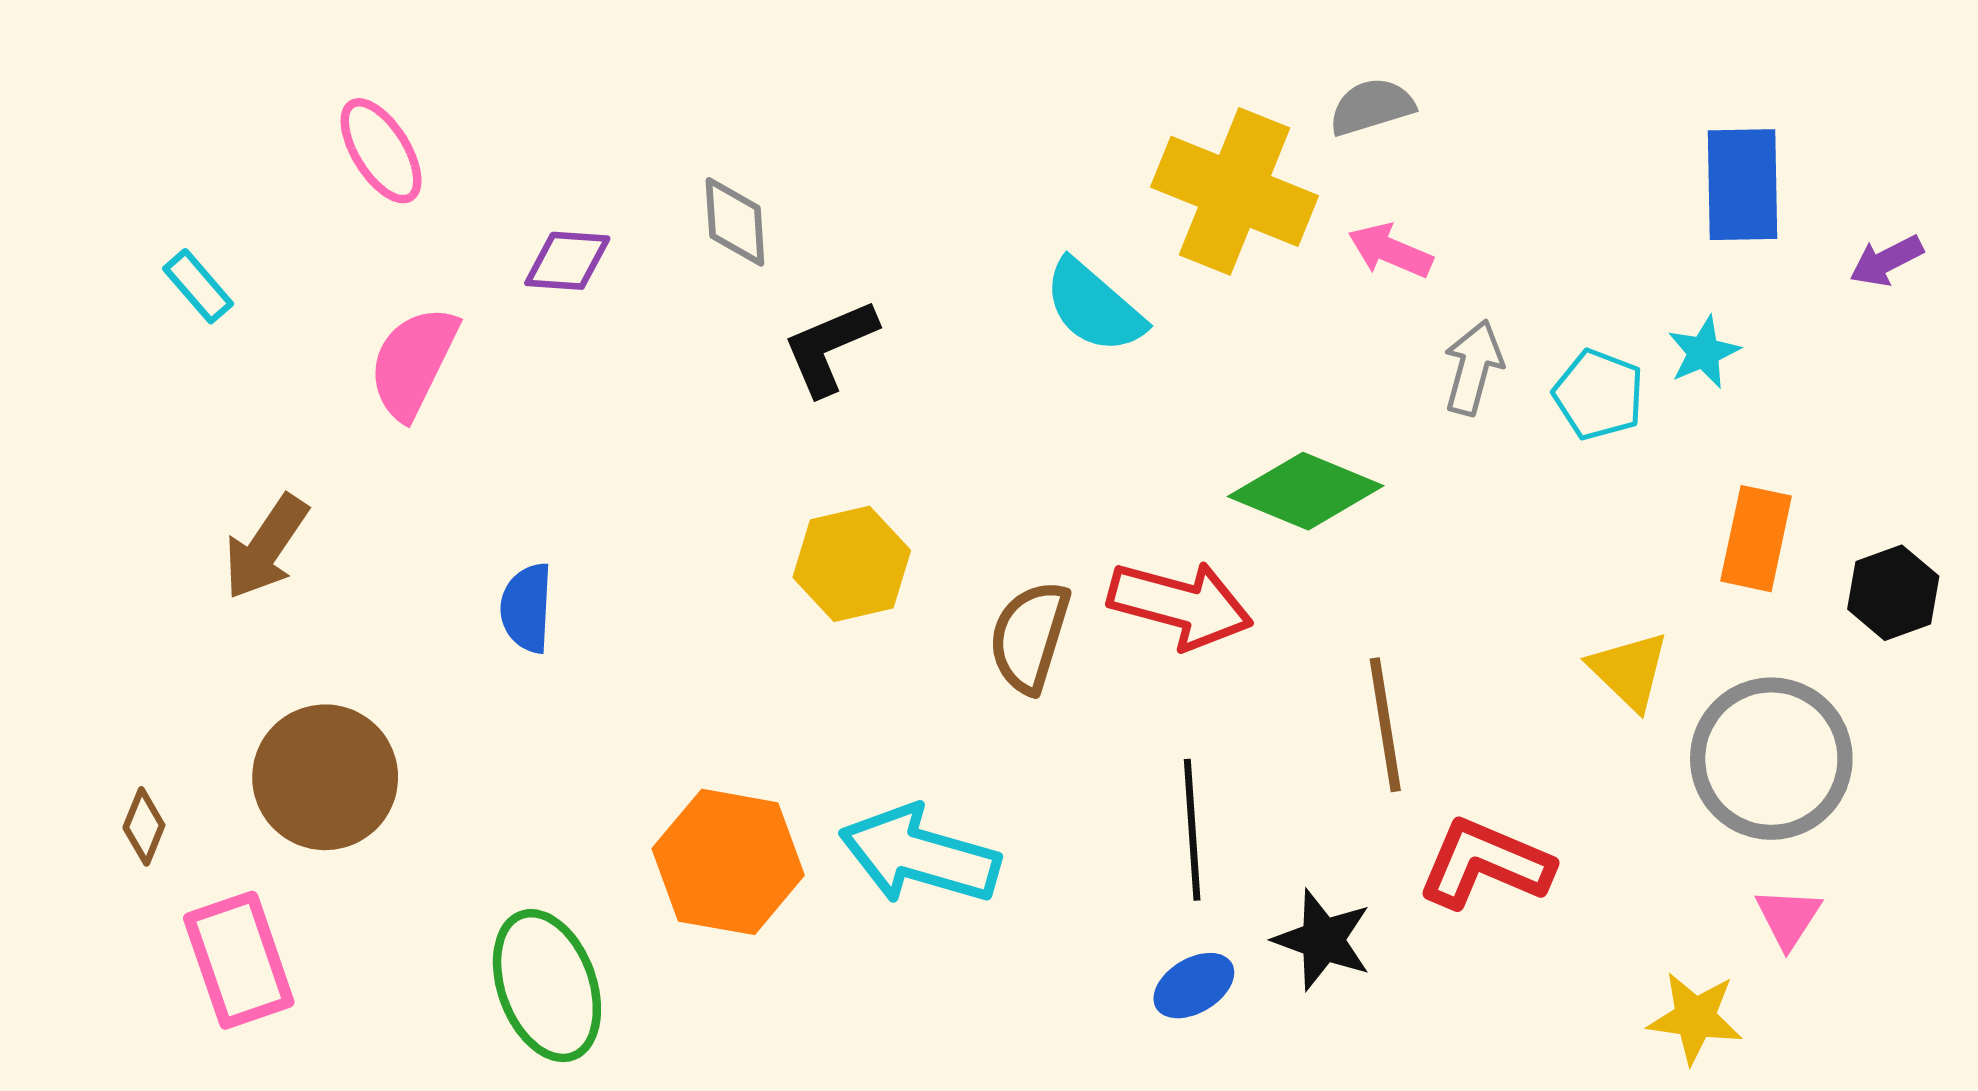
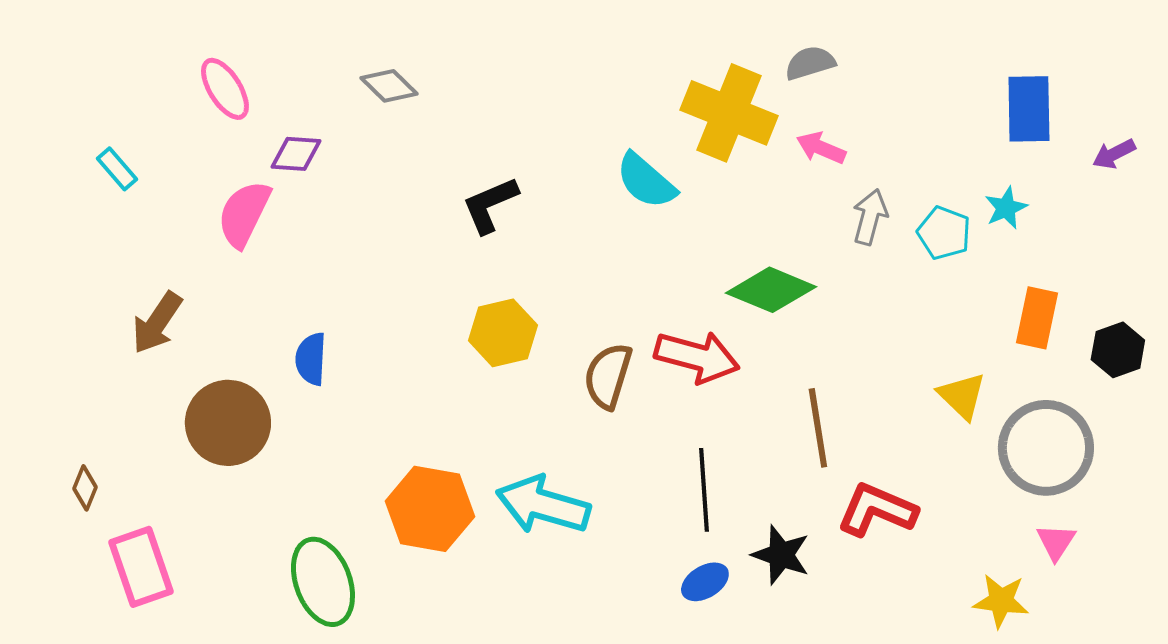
gray diamond: (735, 222) -> (389, 86), moved, turned -42
purple diamond: (567, 261) -> (296, 154), moved
brown circle: (325, 777) -> (228, 423), moved

